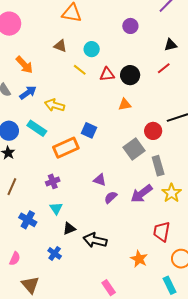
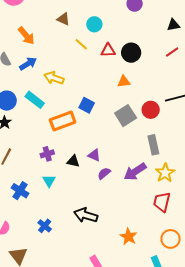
red line: (164, 68) -> (172, 52), moved
gray square: (134, 149) -> (126, 116), moved
black triangle: (69, 229) -> (73, 161), moved, turned 32
red trapezoid: (162, 232) -> (162, 202), moved

